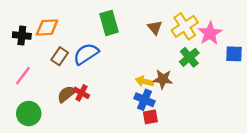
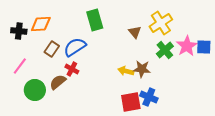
brown triangle: (155, 27) -> (135, 32), moved
pink star: (210, 33) -> (187, 46), moved
red cross: (81, 93) -> (72, 69), moved
blue cross: (145, 100) -> (149, 97), moved
green circle: (29, 114) -> (35, 90), moved
red square: (150, 117) -> (131, 102), size x1.5

